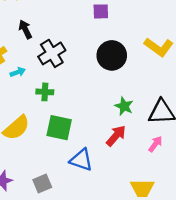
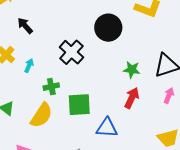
black cross: (52, 53) -> (71, 52), moved
cyan arrow: (18, 72) -> (29, 66), turned -32
green cross: (45, 92) -> (51, 87), moved

